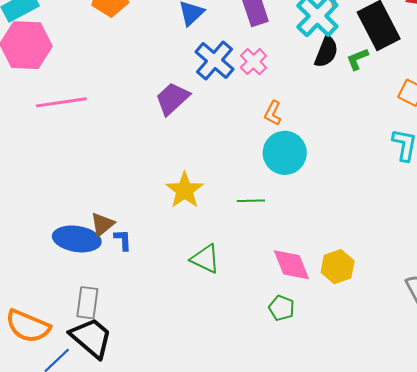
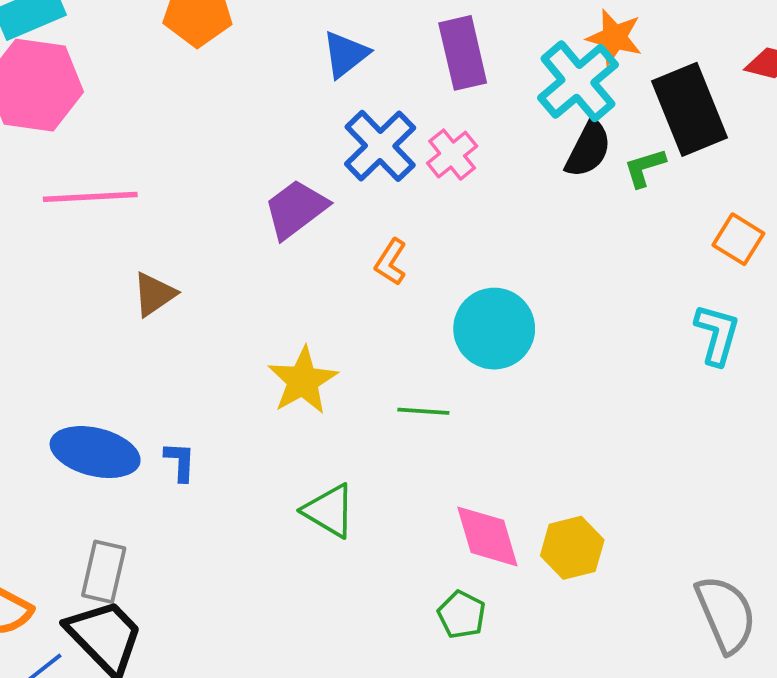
orange L-shape: (273, 113) -> (391, 262), moved
brown triangle: (102, 224) -> (154, 294), moved

